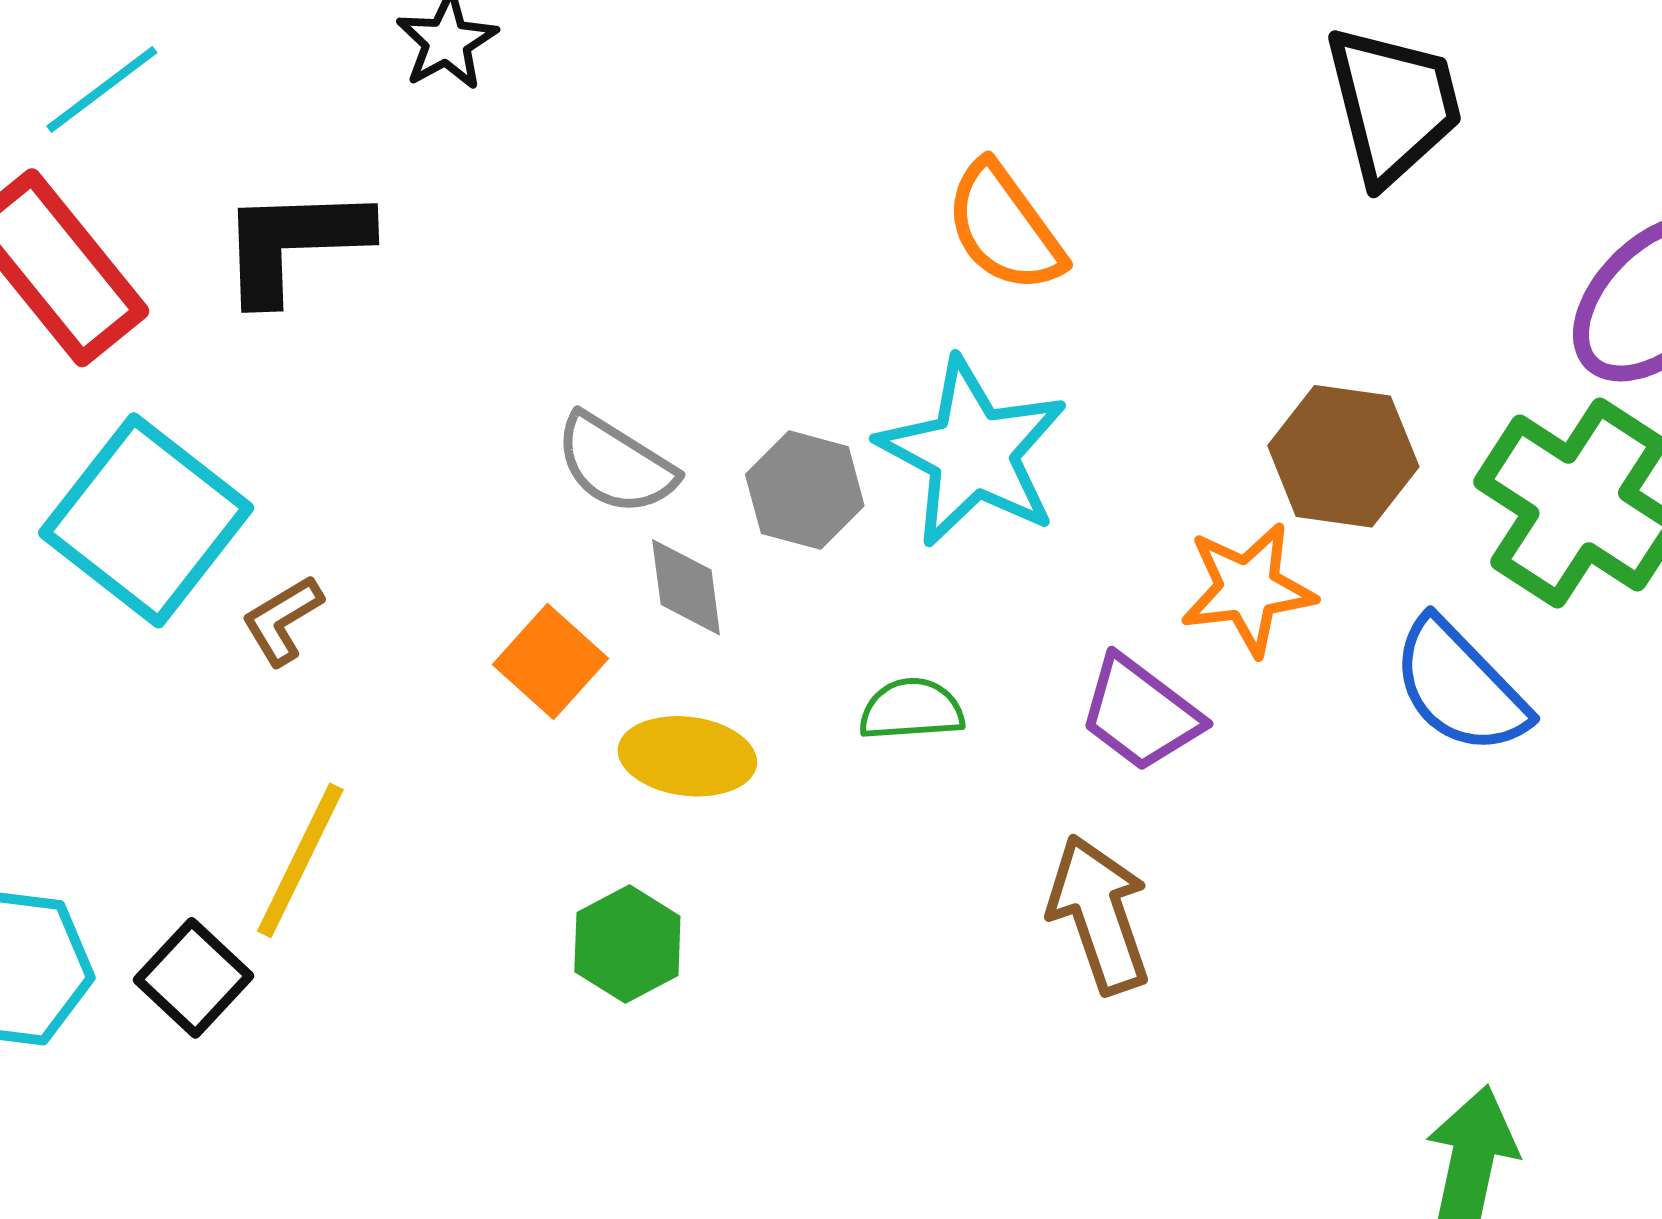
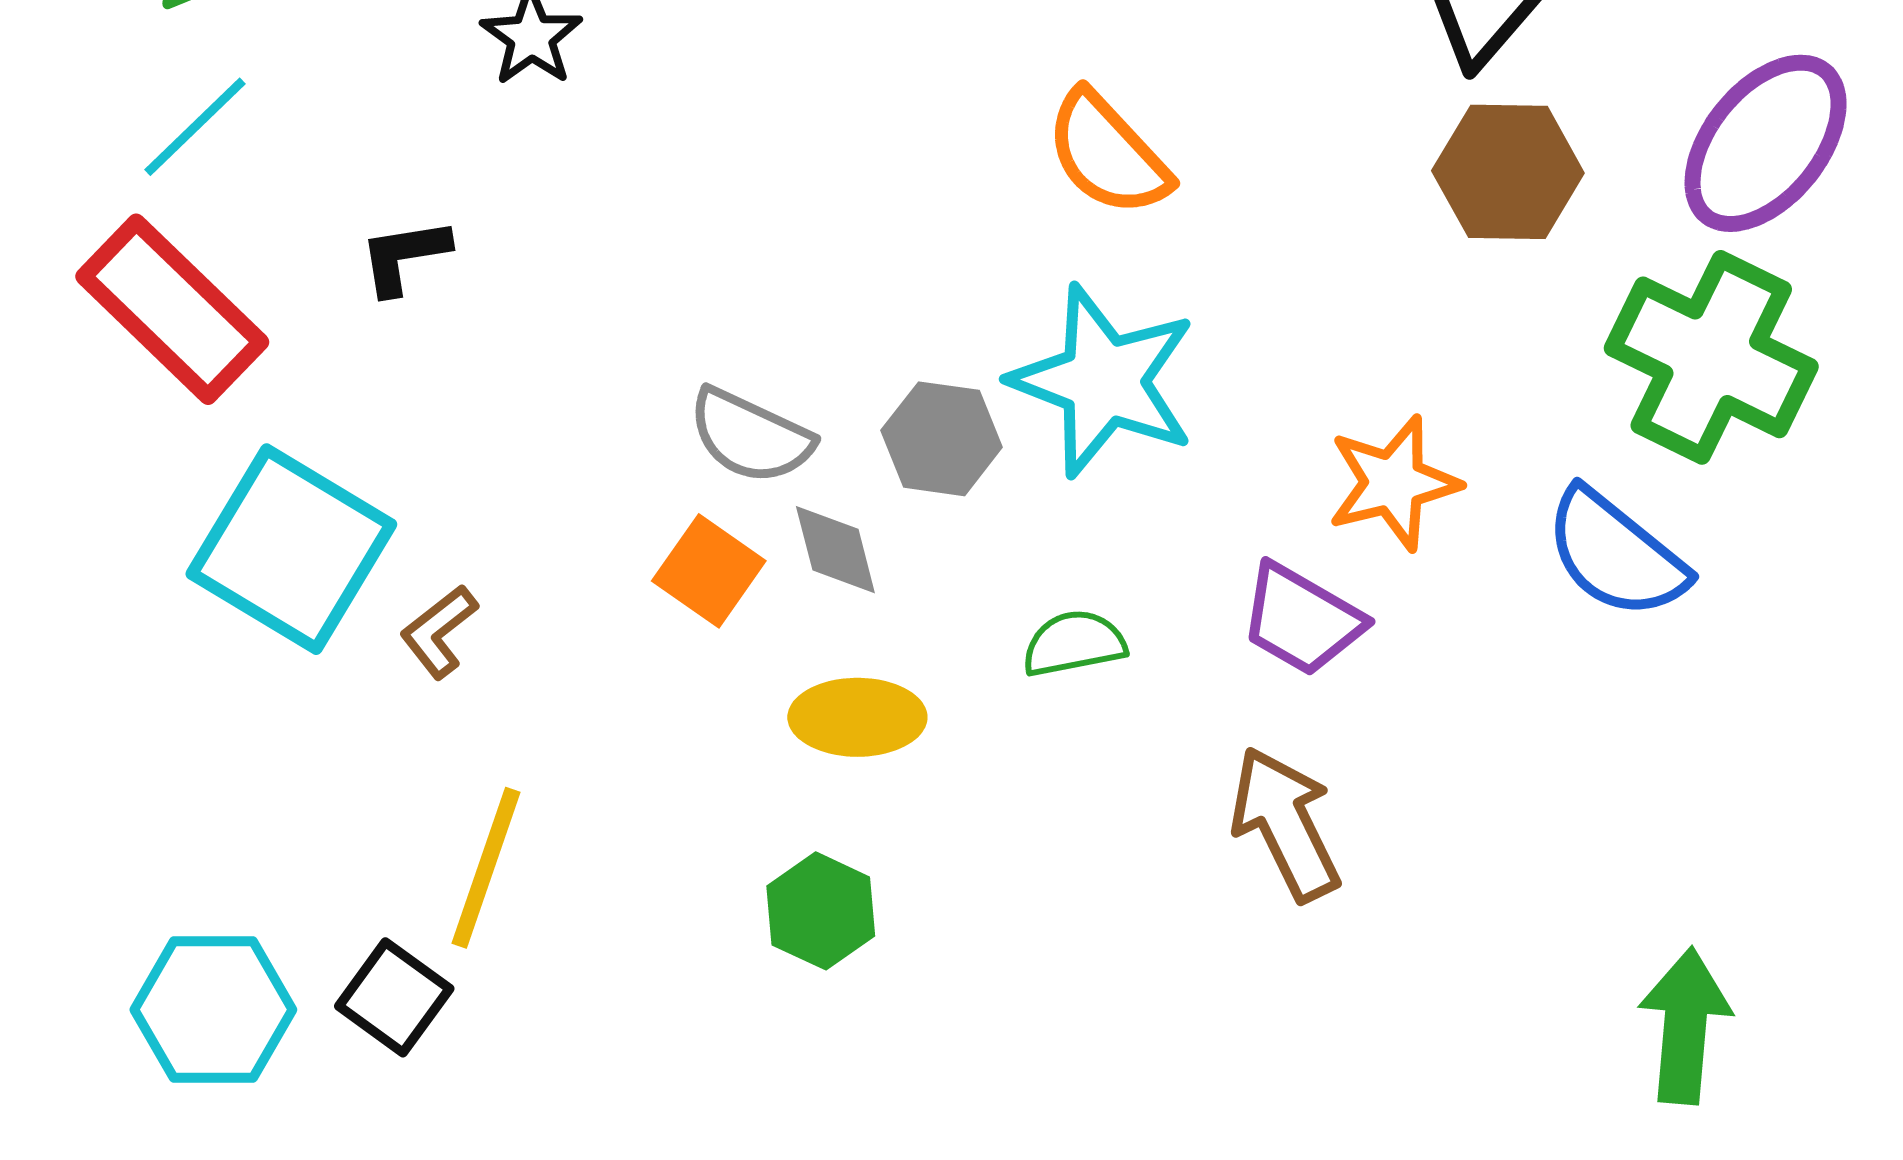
black L-shape: (294, 243) -> (404, 256), size x0.6
brown hexagon: (1343, 456) -> (1508, 172), moved
orange square: (551, 661) -> (709, 571), moved

